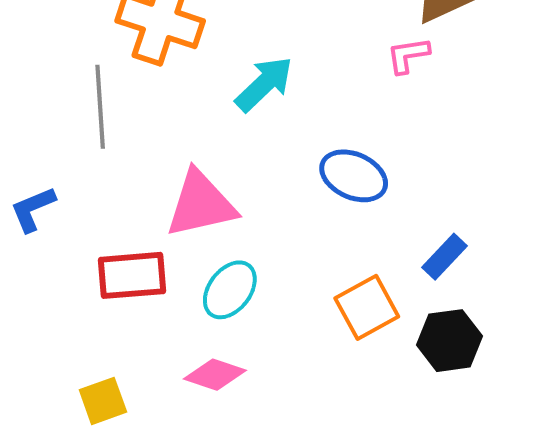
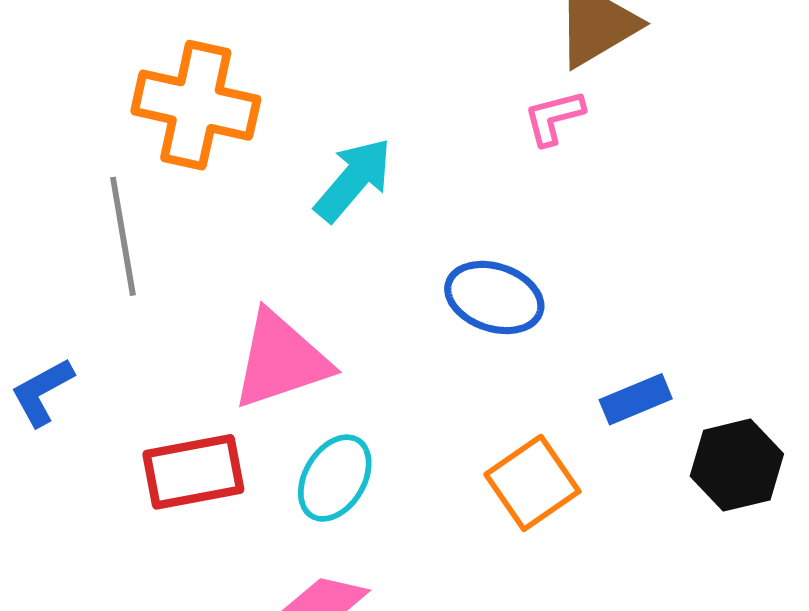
blue rectangle: (445, 257) -> (636, 399), turned 30
black hexagon: (449, 341) -> (737, 465), moved

